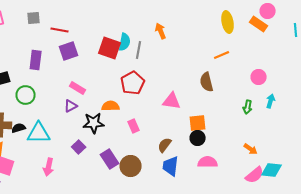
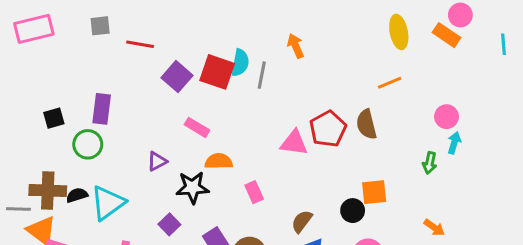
purple square: (69, 51) -> (177, 77), moved, turned -30
purple rectangle: (36, 60) -> (102, 109), moved
red pentagon: (133, 83) -> (328, 129), moved
pink rectangle: (78, 88) -> (197, 127), moved
pink triangle: (172, 101) -> (294, 143), moved
cyan arrow: (271, 101) -> (454, 143), moved
orange square: (198, 123) -> (374, 192), moved
cyan triangle: (39, 133) -> (108, 203), turned -35

